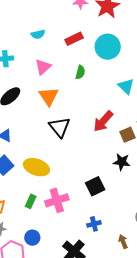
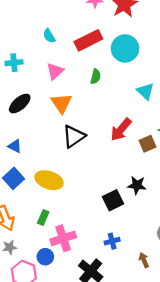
cyan semicircle: (38, 34) -> (49, 36), turned 72
red rectangle: (74, 39) -> (88, 40), size x1.4
black triangle: (60, 127) -> (74, 136), turned 35
black star: (122, 162) -> (137, 185), moved
pink cross: (57, 200) -> (63, 238), moved

